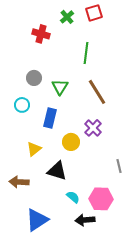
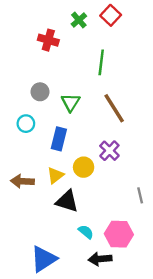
red square: (94, 13) -> (111, 15), turned -30
yellow triangle: (34, 149) -> (55, 175), moved
brown arrow: (19, 182) -> (22, 181), moved

